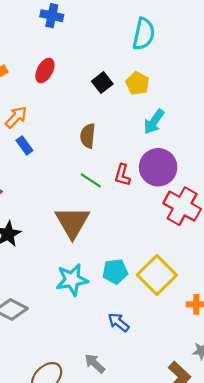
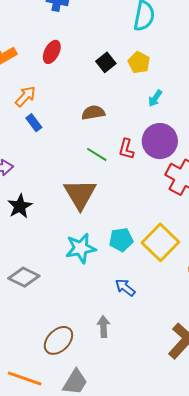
cyan arrow: (154, 122) -> (155, 98), size x0.7
brown semicircle: (88, 136) -> (93, 113), turned 75
gray arrow: (95, 363) -> (103, 327), turned 45

